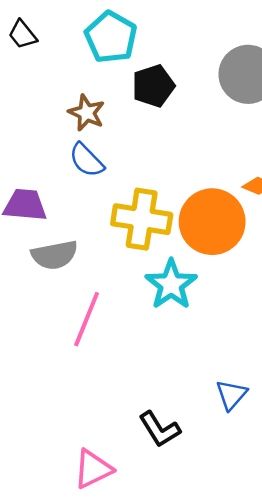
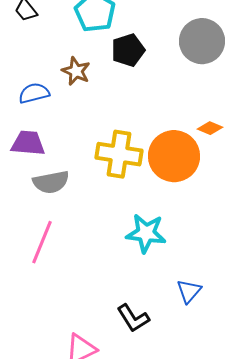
blue semicircle: (87, 160) -> (34, 93), moved, turned 120
cyan star: (171, 284) -> (146, 233), moved, turned -30
pink line: (87, 319) -> (42, 242), moved

